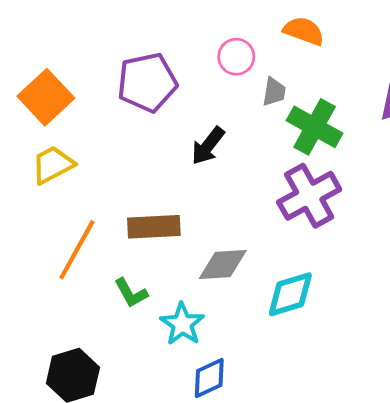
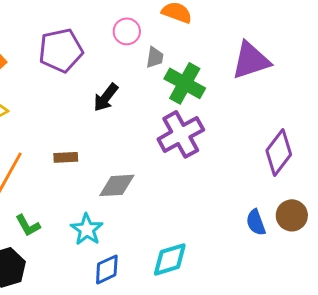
brown rectangle: (154, 227) -> (66, 157), size x0.6
green L-shape: (131, 293) -> (28, 225), moved
cyan diamond: (290, 294) -> (170, 259), moved

